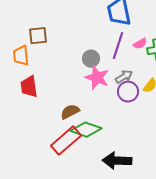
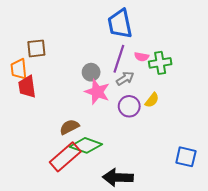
pink semicircle: (140, 44) -> (142, 57), turned 40
gray arrow: (124, 77) -> (125, 78), moved
red trapezoid: (29, 87) -> (27, 87), moved

